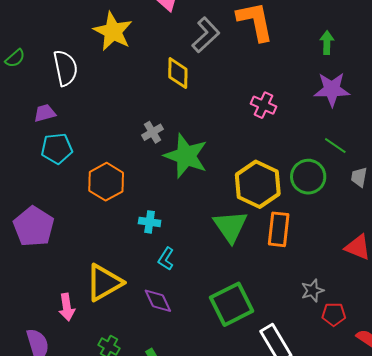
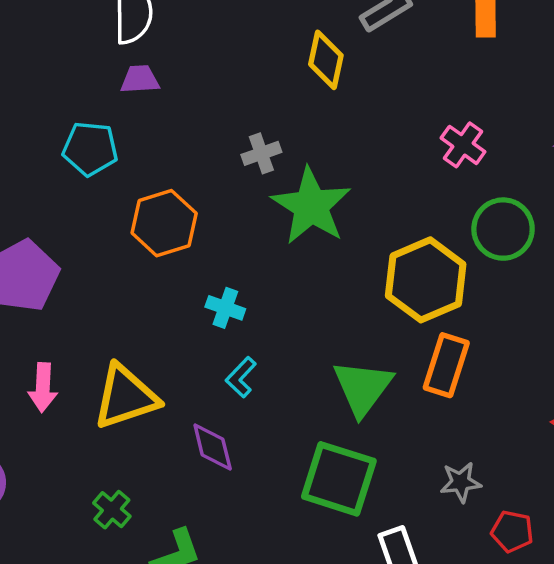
purple trapezoid: (45, 113) -> (140, 79), moved
green circle: (308, 177) -> (503, 229), moved
green triangle: (230, 226) -> (363, 388), moved
gray star: (312, 291) -> (461, 482), moved
green square: (232, 304) -> (339, 479), turned 33
pink arrow: (67, 307) -> (43, 388), moved

